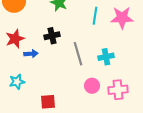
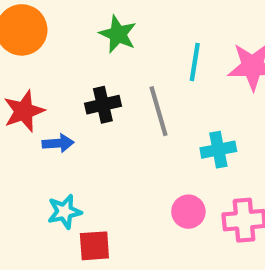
gray line: (78, 54) -> (159, 111), moved
cyan star: (17, 82) -> (64, 212), moved

